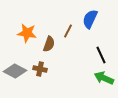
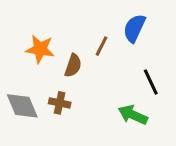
gray diamond: (15, 71) -> (22, 106), turned 40
green arrow: (104, 78) -> (133, 115), moved

